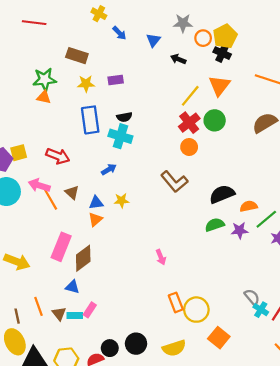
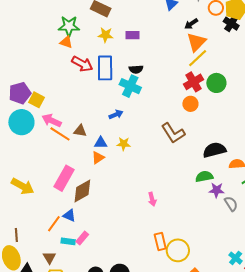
black arrow: (178, 59) -> (191, 24), turned -64
orange triangle: (219, 86) -> (196, 42), moved
yellow square: (19, 153) -> (37, 100), moved, turned 35
red arrow: (58, 156) -> (82, 64), moved
brown triangle: (72, 193) -> (80, 131), turned -40
orange line: (50, 199) -> (60, 134), turned -35
purple star: (240, 230) -> (217, 190), moved
gray semicircle: (252, 297) -> (231, 204), moved
orange line: (38, 306) -> (54, 224), moved, turned 48
brown triangle: (59, 314) -> (49, 258), moved

